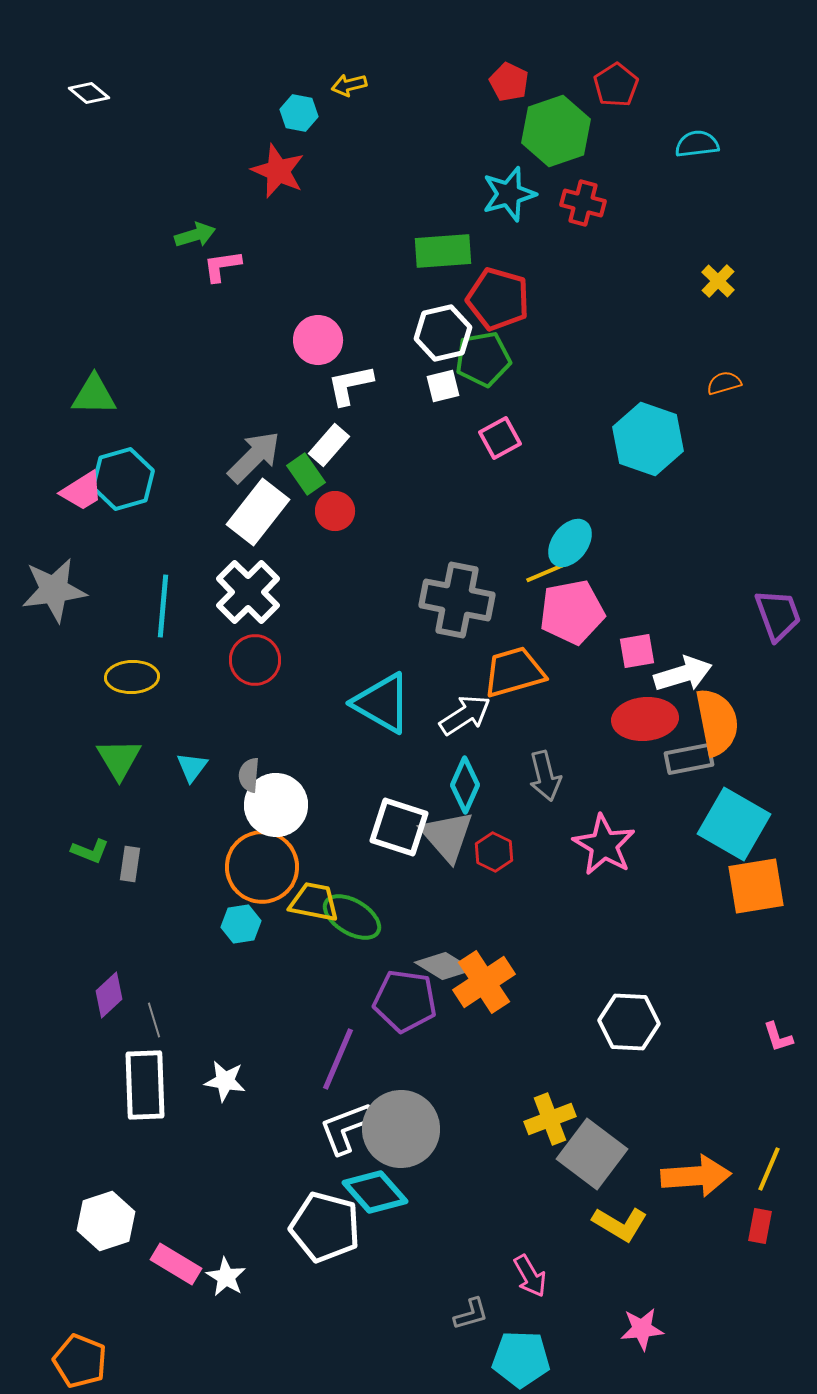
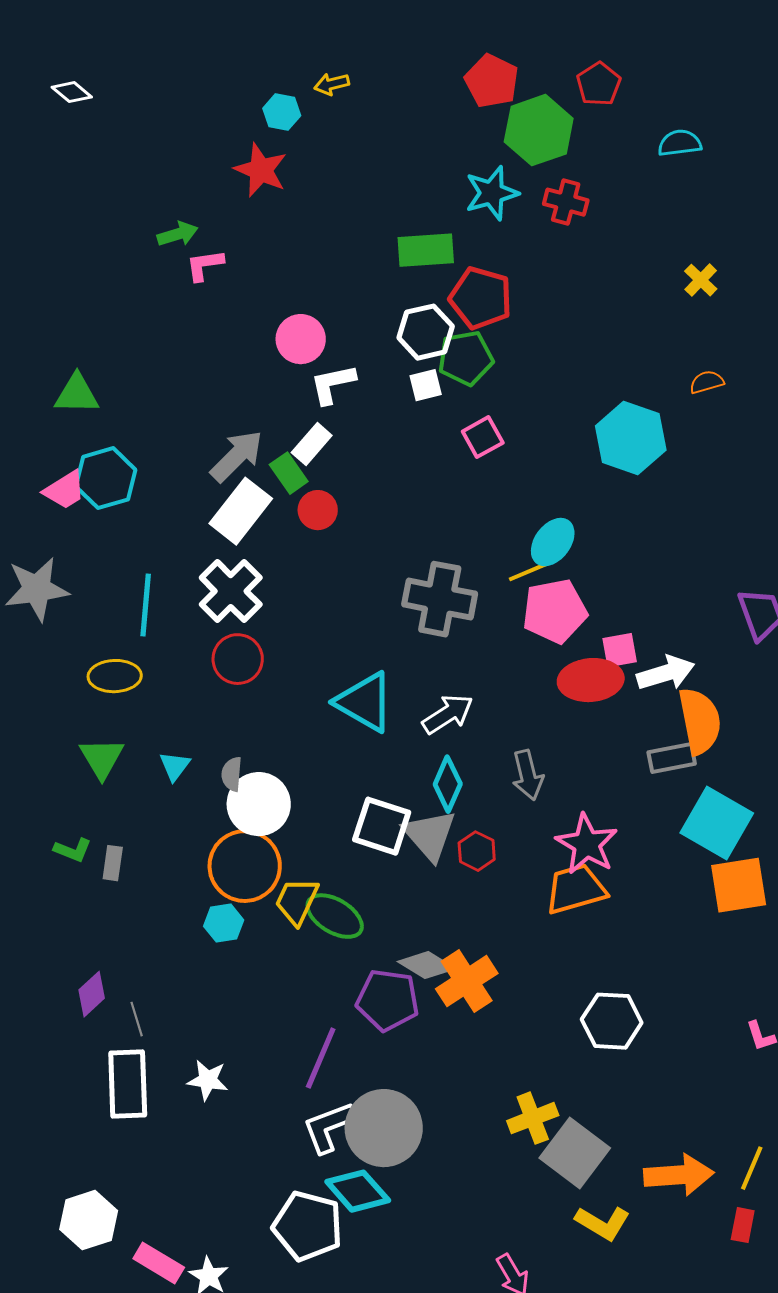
red pentagon: (509, 82) -> (492, 81), size x1.4
orange trapezoid: (514, 672) -> (576, 889), moved
red ellipse: (645, 719) -> (591, 680), moved
yellow trapezoid: (314, 902) -> (297, 901), turned -76

